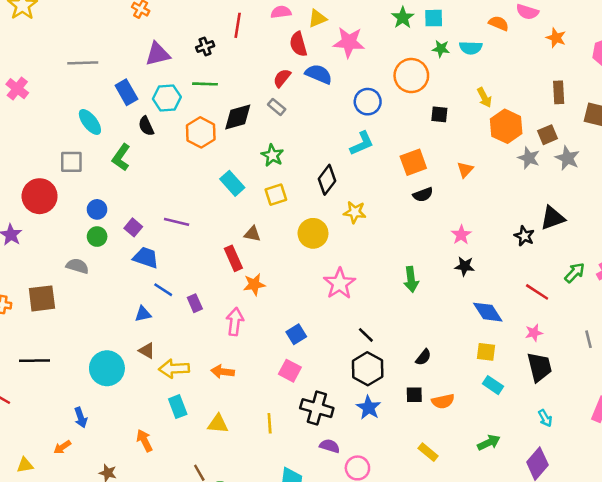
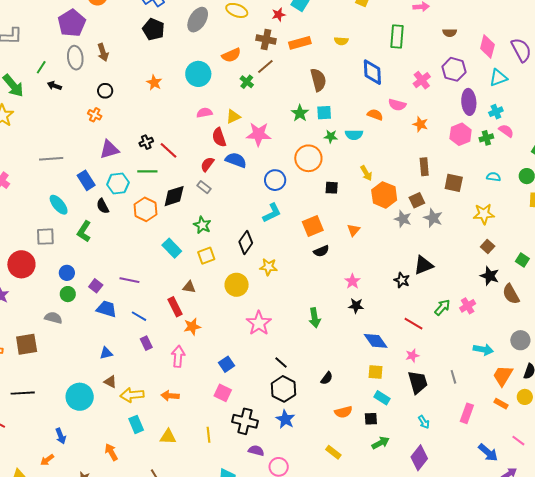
red line: (238, 25) -> (169, 150), moved, turned -54
blue line: (163, 290) -> (139, 316), moved
gray line: (588, 339) -> (453, 377), moved
black square: (414, 395) -> (371, 419), moved

